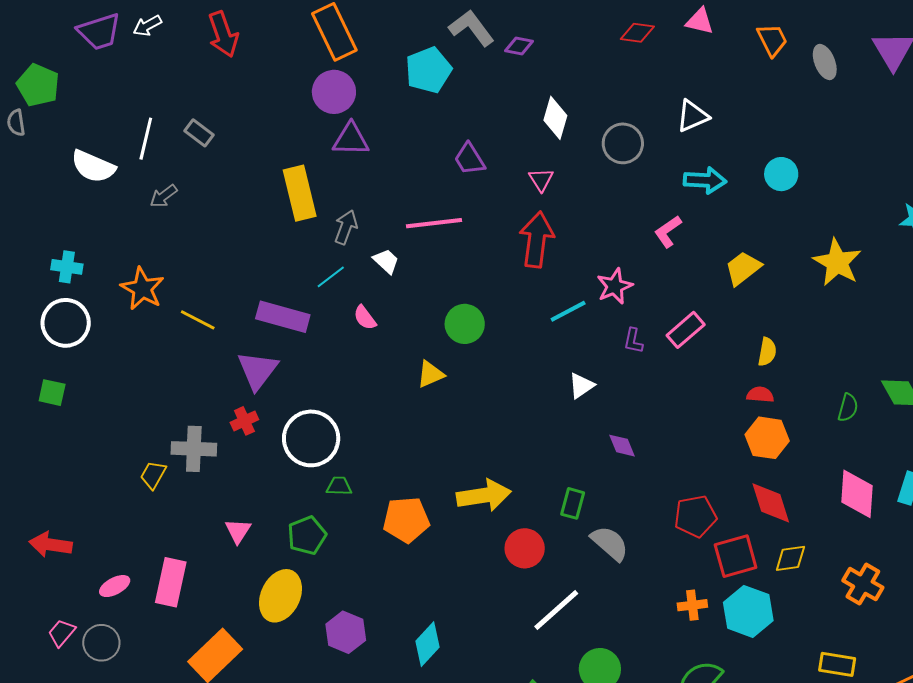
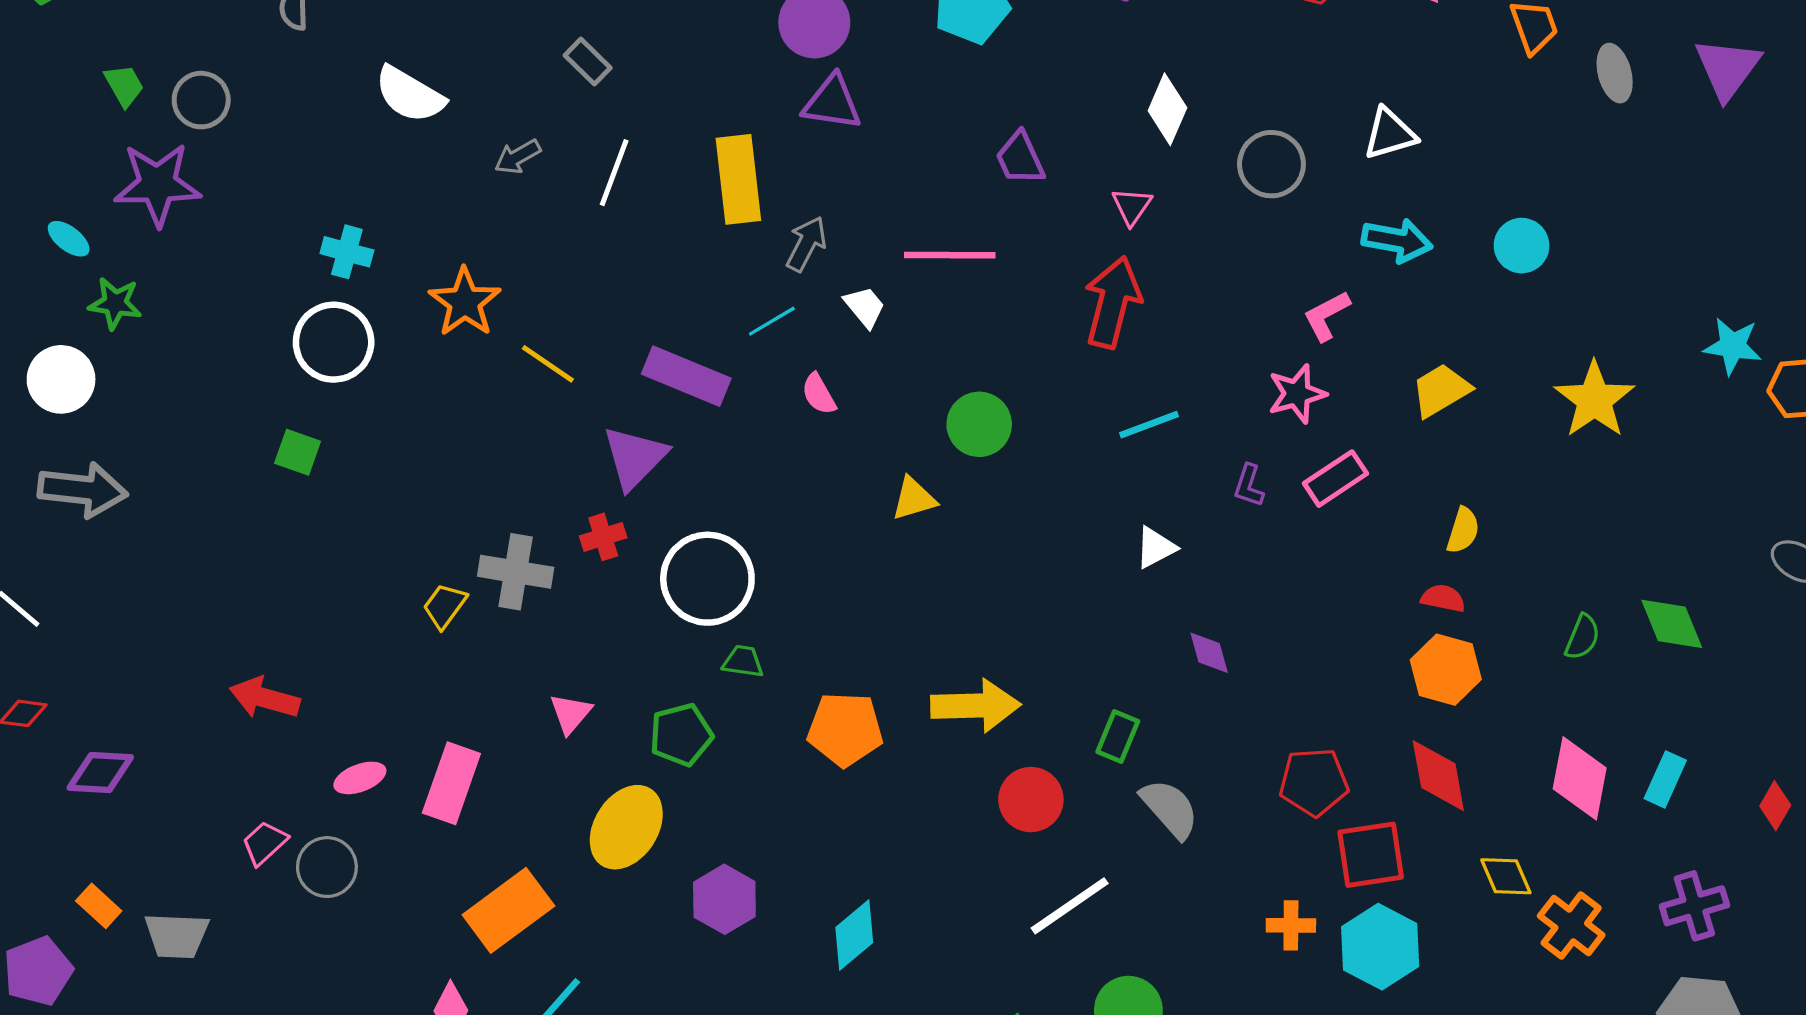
white line: (146, 139) -> (614, 173), moved
pink star: (615, 286) -> (1297, 394), moved
yellow diamond: (790, 558) -> (1506, 876), moved, turned 68

